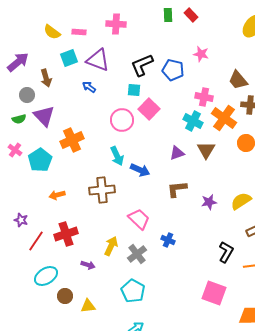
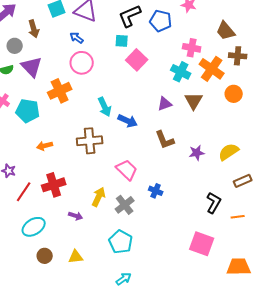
pink circle: (122, 120) -> (82, 63), moved
cyan pentagon: (40, 160) -> (28, 111), turned -30
brown L-shape: (177, 189) -> (165, 140), turned -105
brown circle: (65, 296) -> (45, 256), moved

